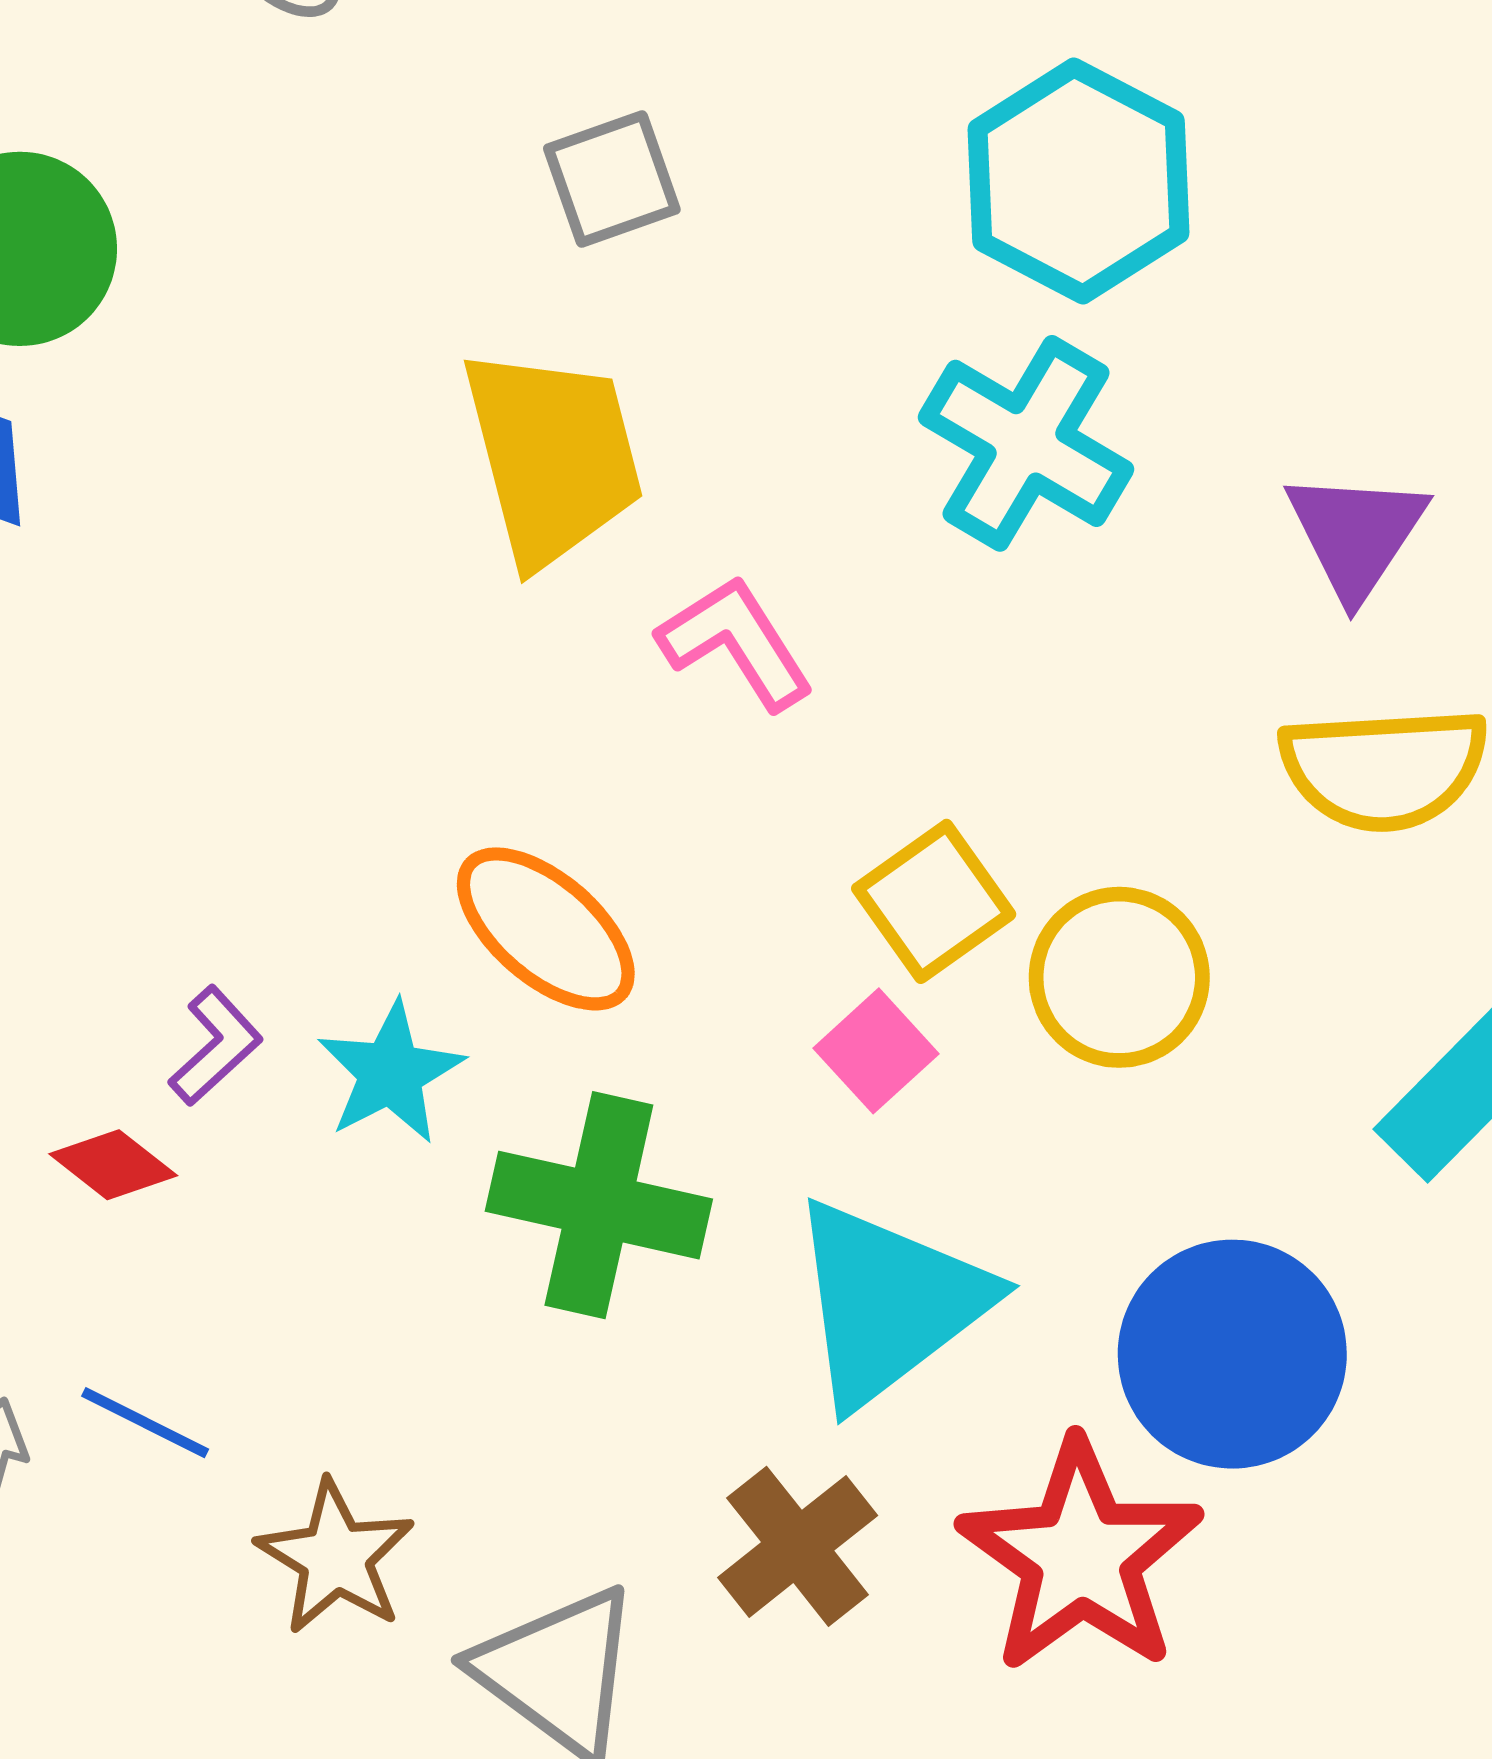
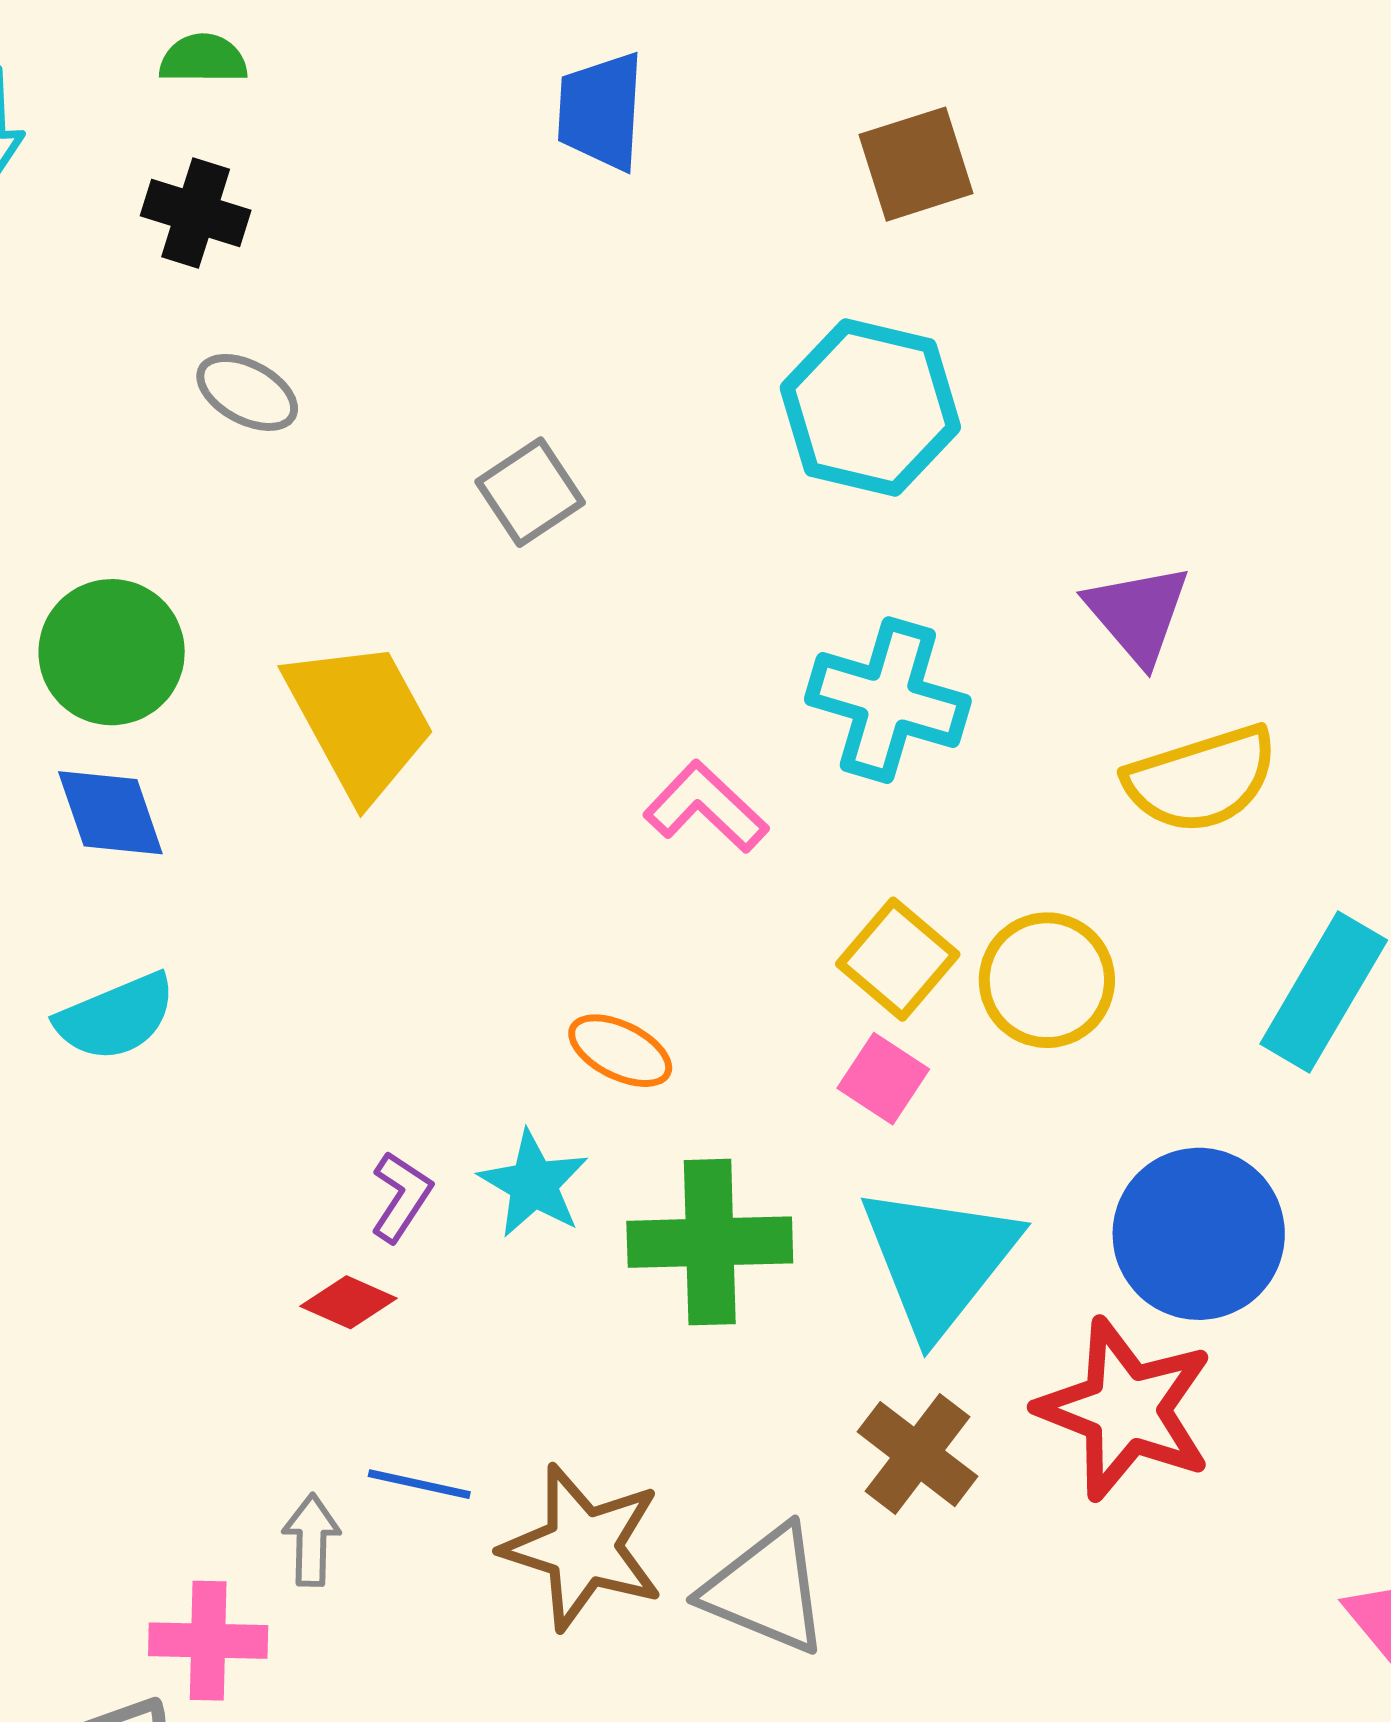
cyan cross: (1026, 443) -> (888, 700), moved
yellow trapezoid: (553, 456) -> (360, 719), moved
orange ellipse: (546, 929) -> (620, 1051), size x0.7
brown star: (336, 1557) -> (583, 1547), size x1.4

